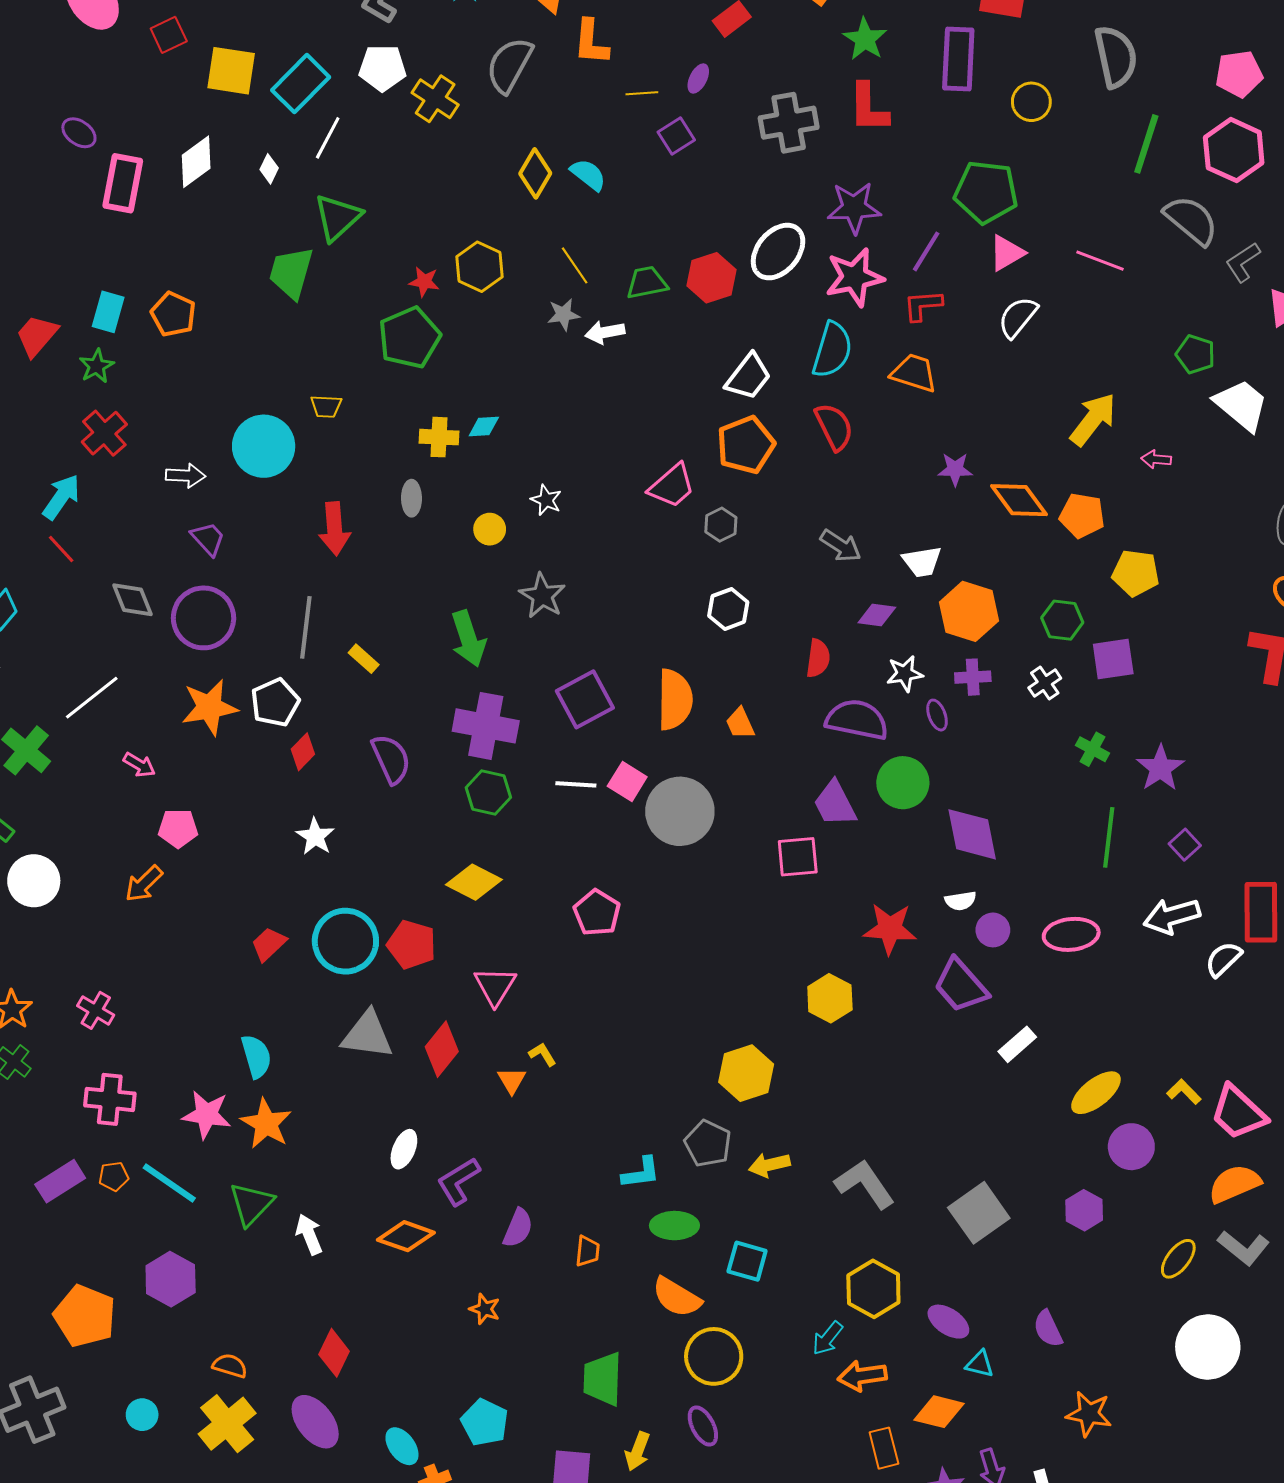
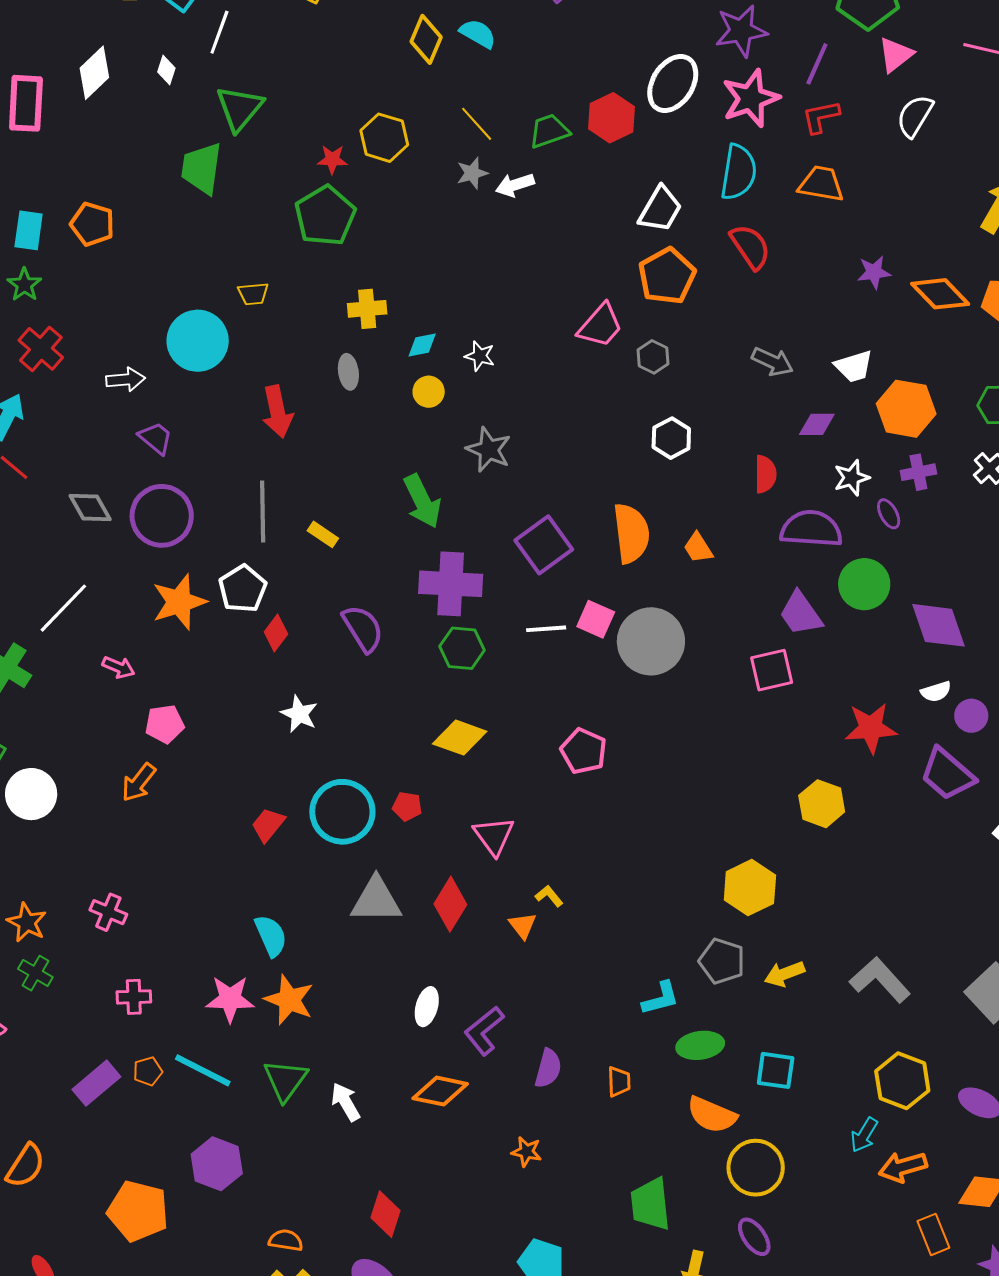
cyan diamond: (484, 426) -> (422, 345), moved
red pentagon: (412, 945) -> (407, 806), size x0.6
pink cross: (110, 1099) -> (134, 997), size x0.7

